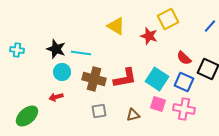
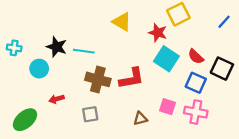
cyan circle: (62, 72) -> (39, 69), moved
cyan square: (157, 79) -> (166, 59), moved
gray square: (99, 111) -> (90, 114), moved

